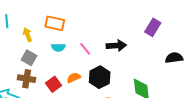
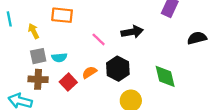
cyan semicircle: (58, 47) -> (59, 57), moved
gray square: (29, 58) -> (38, 56), turned -35

